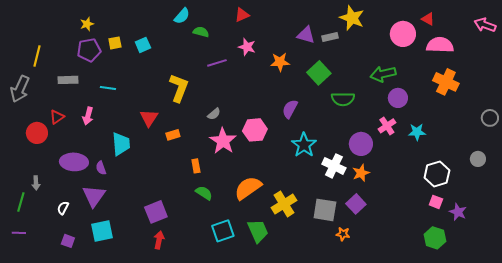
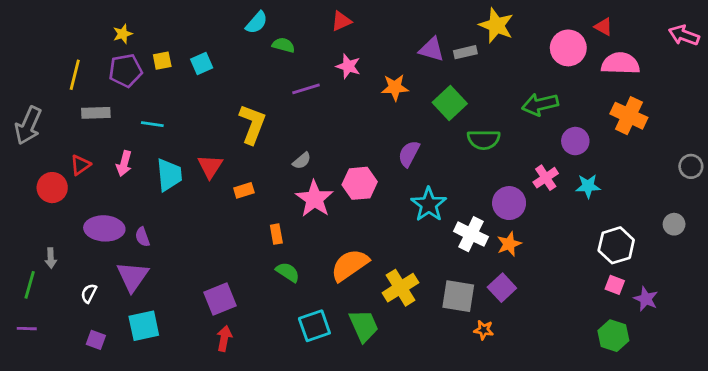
yellow line: (37, 56) -> (75, 75), moved
purple circle: (398, 98) -> (575, 141), moved
cyan trapezoid: (121, 144) -> (169, 175), moved

